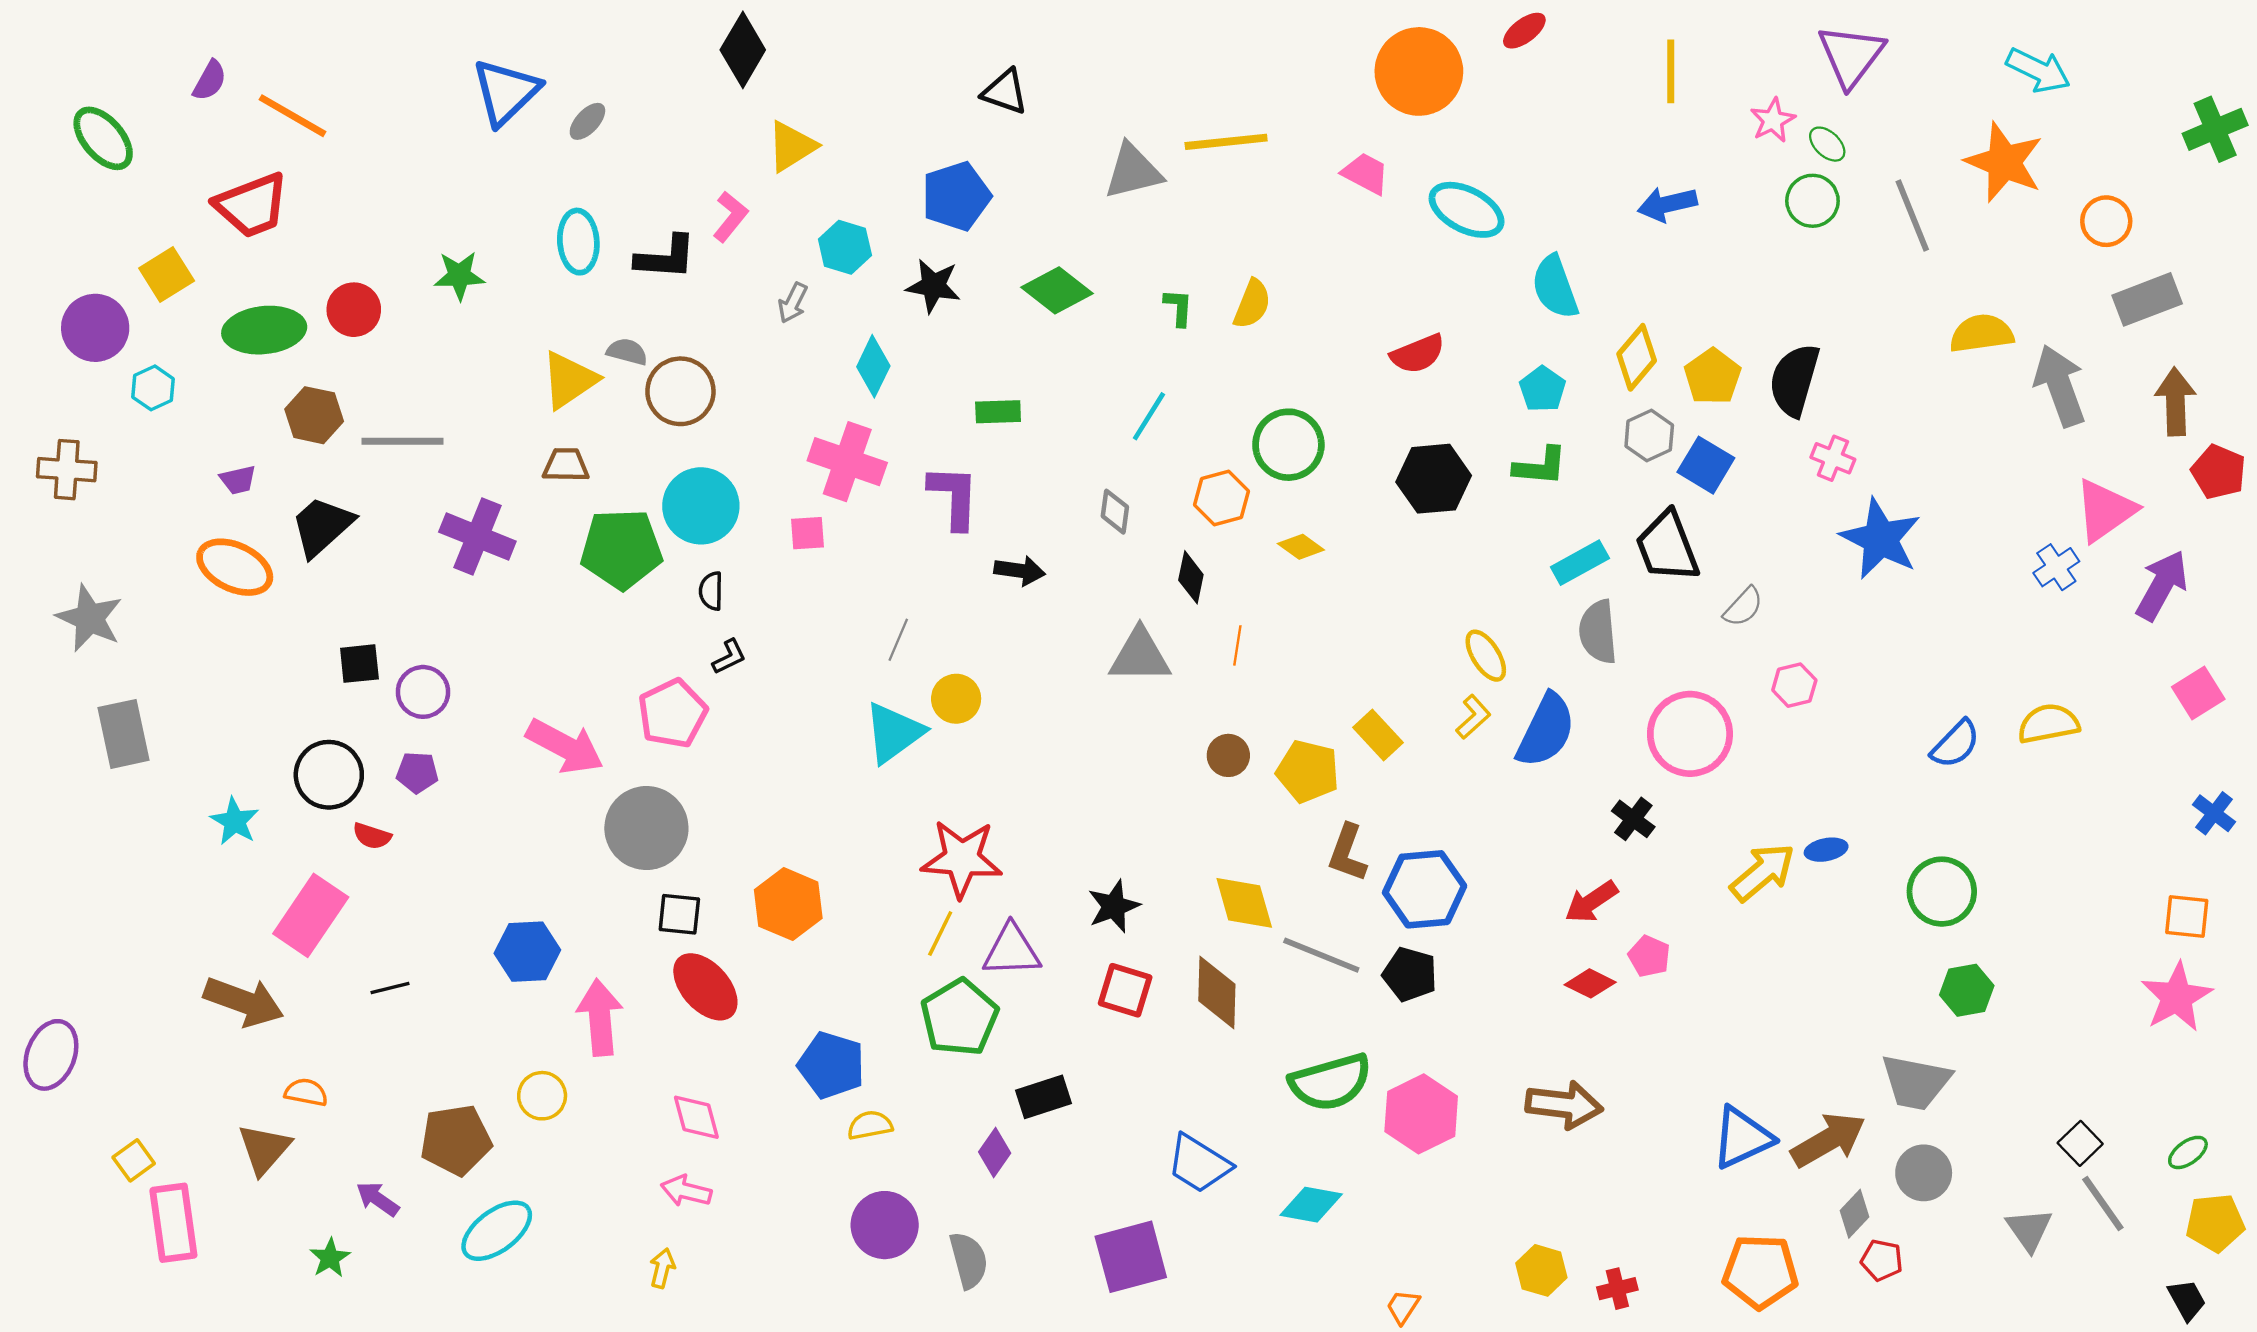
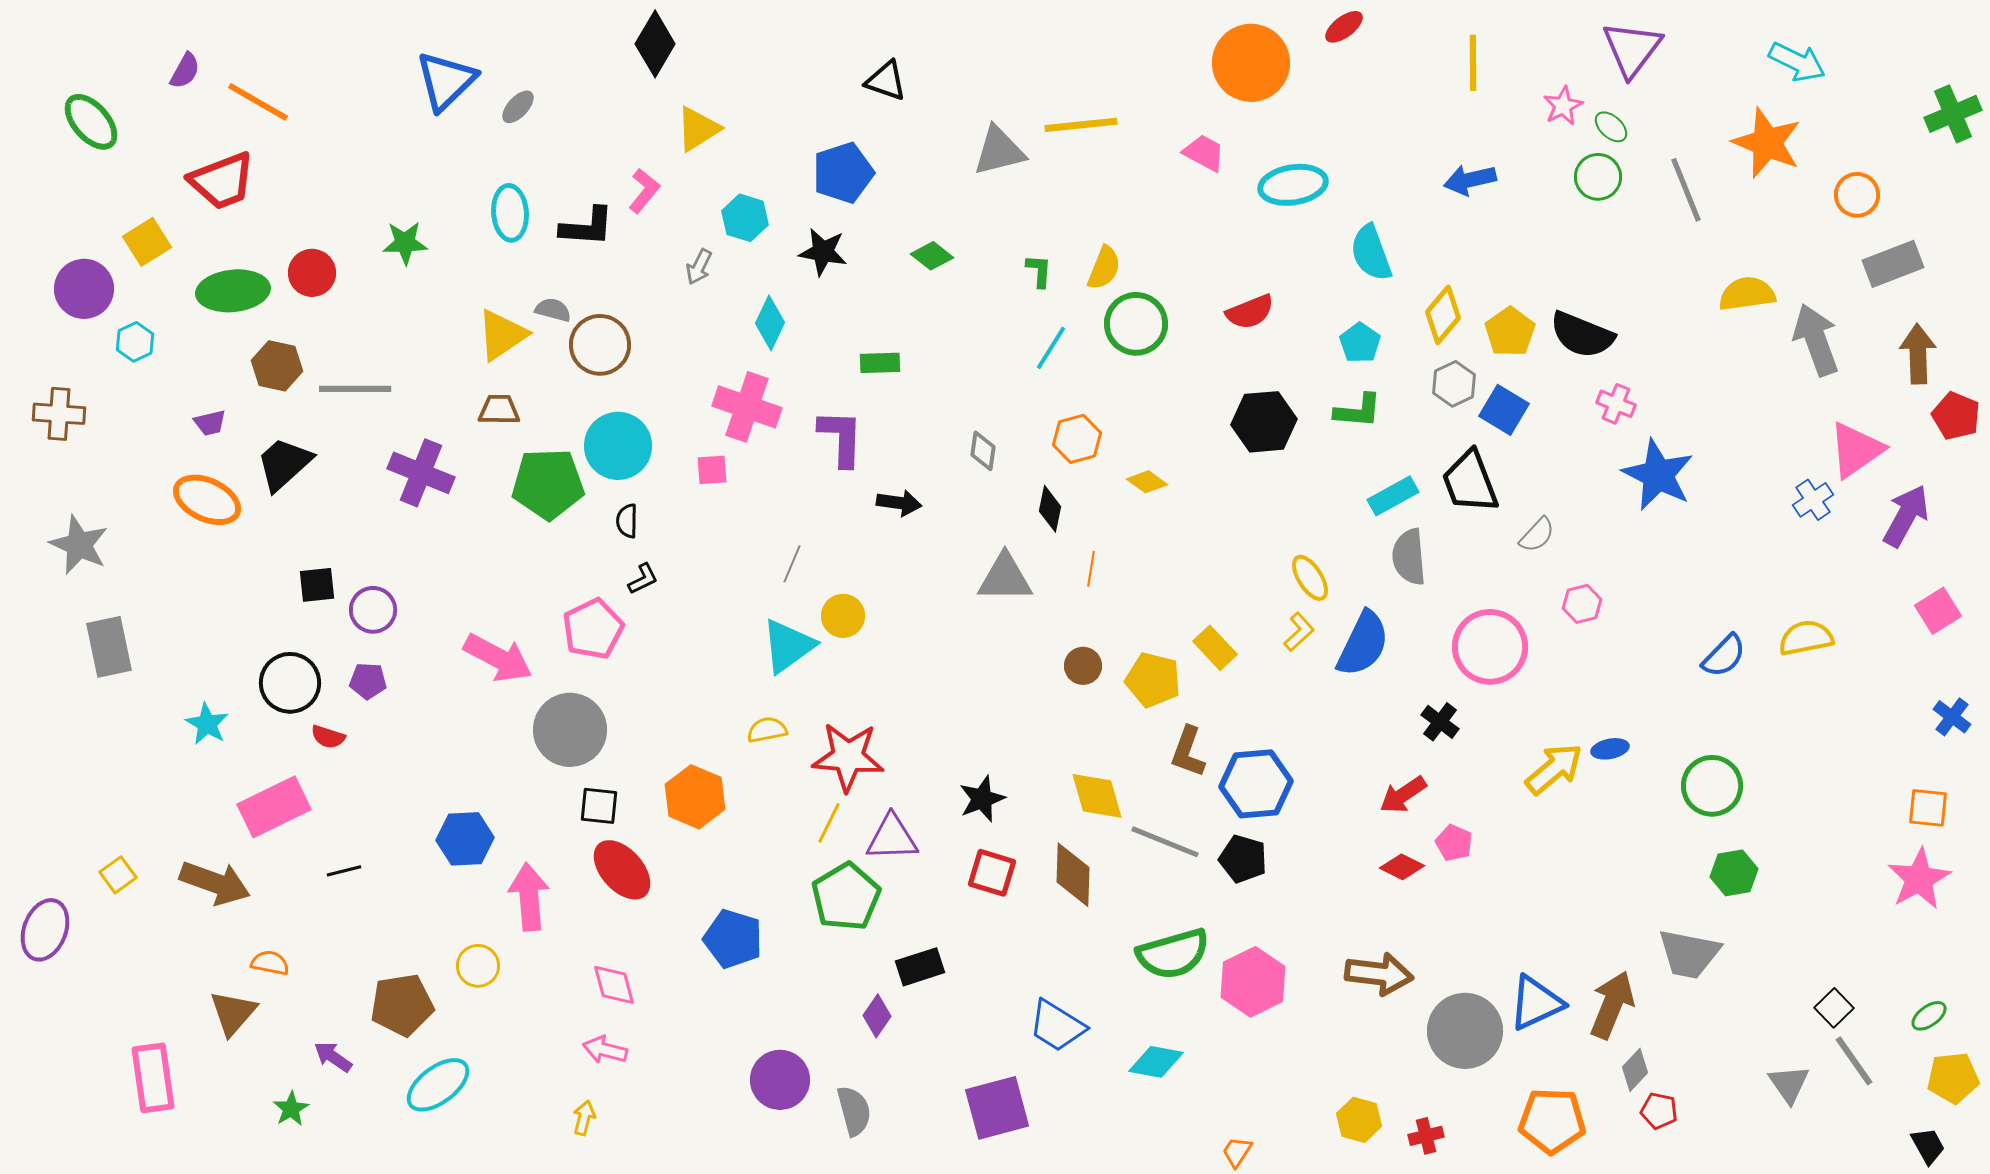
cyan ellipse: (1467, 210) -> (1293, 185), turned -36
green diamond: (1057, 290) -> (932, 256), size x0.7
black semicircle: (1794, 380) -> (1582, 335), turned -84
cyan line: (1149, 416) -> (1051, 348), moved
green circle: (1288, 445) -> (1136, 324), moved
pink rectangle: (311, 915) -> (274, 807), turned 30
yellow semicircle: (870, 1125) -> (767, 730), moved
brown arrow: (1828, 1140) -> (1612, 1005), turned -38
yellow square: (134, 1160) -> (118, 875), moved
gray circle: (1924, 1173) -> (1465, 1031), moved, size x1.5

